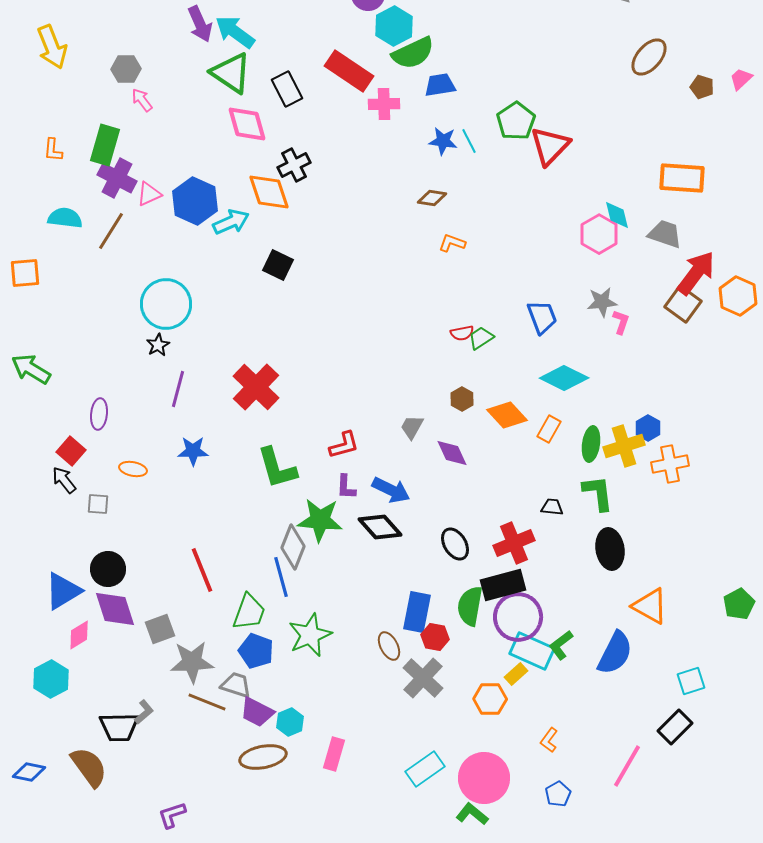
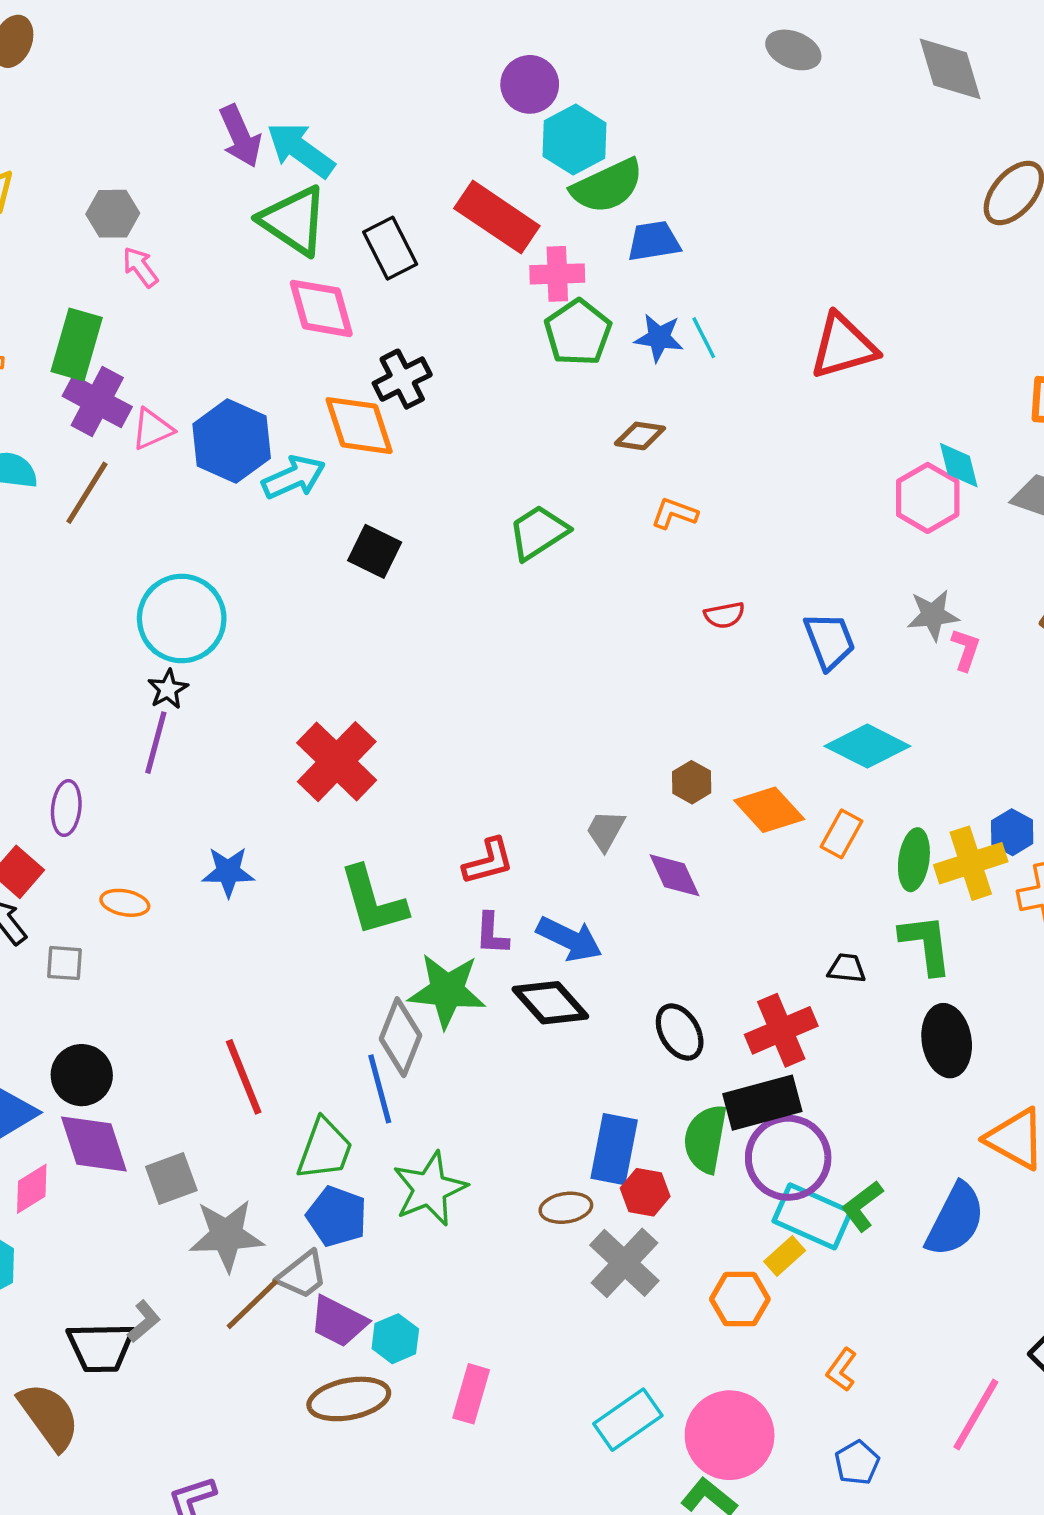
green pentagon: (516, 121) -> (578, 333), moved
red triangle: (550, 146) -> (843, 346), turned 30
red semicircle: (462, 333) -> (724, 615), moved
green trapezoid: (481, 338) -> (538, 532), moved, size x1.4
purple line: (178, 389) -> (156, 743), moved
brown ellipse: (389, 646) -> (566, 1208), turned -72
gray trapezoid: (236, 685) -> (302, 1275), turned 124
brown line: (207, 702) -> (252, 1304), turned -66

